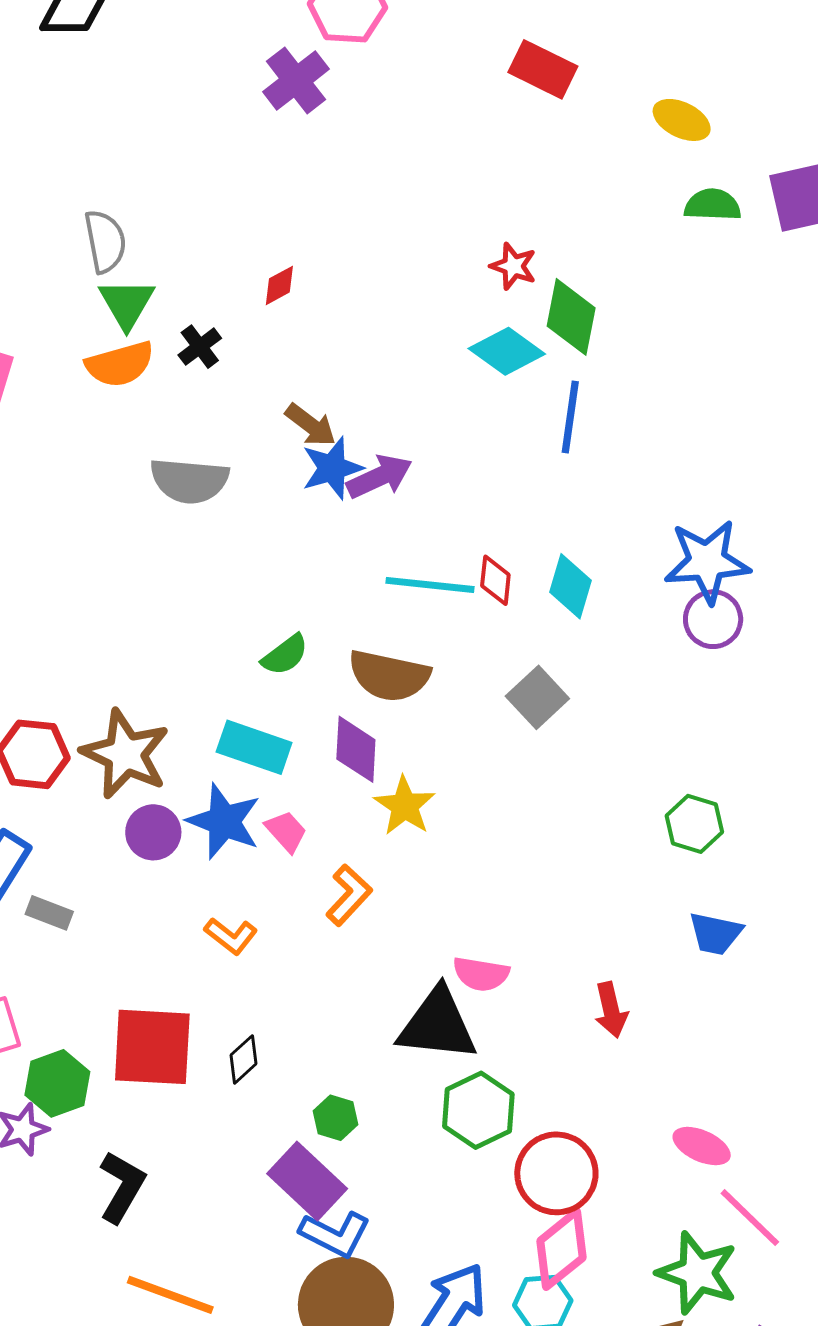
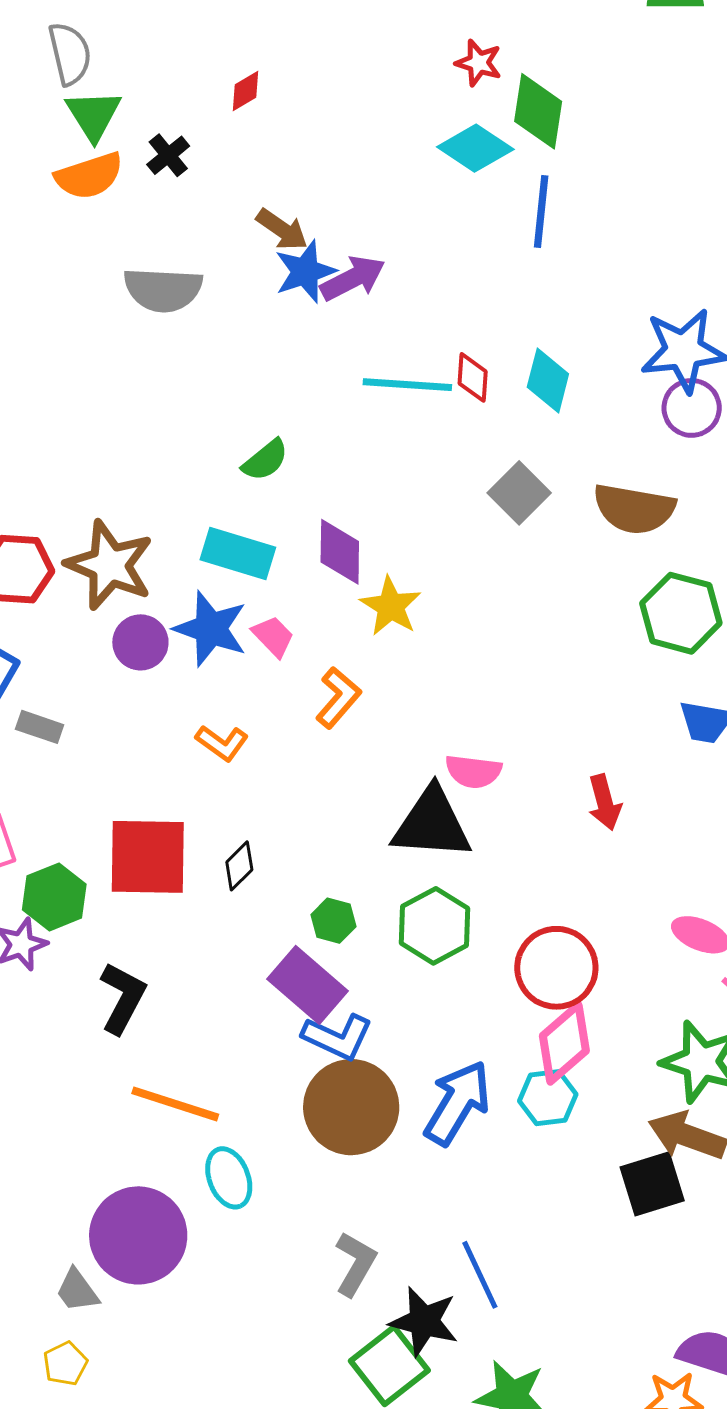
brown semicircle: (389, 676) -> (634, 509), moved
green hexagon: (694, 824) -> (681, 613), size x1.4
green hexagon: (478, 1110) -> (435, 926), moved

